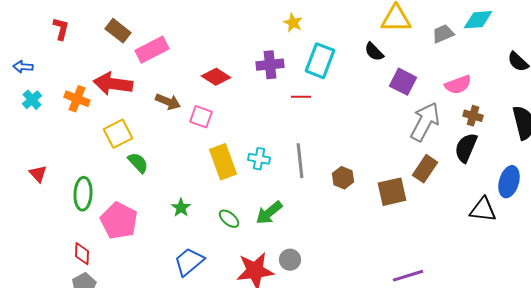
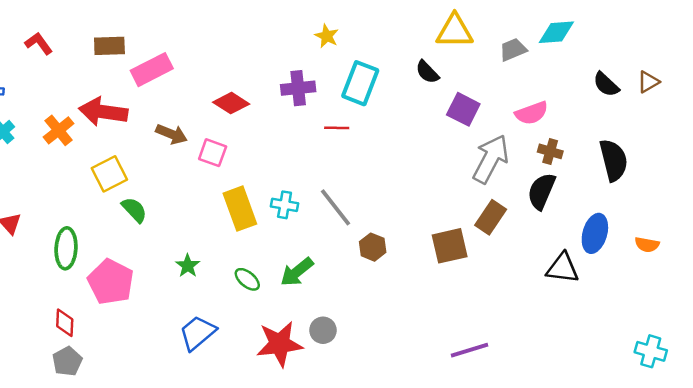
red L-shape: (61, 29) -> (39, 43), turned -50
brown rectangle: (118, 31) -> (109, 46), turned -40
orange cross: (77, 99) -> (59, 130), turned 30
gray line: (300, 161) -> (335, 207), turned -32
brown hexagon: (343, 178) -> (373, 247), moved

